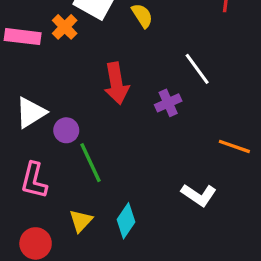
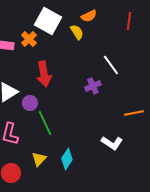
red arrow: (116, 83) -> (44, 74), moved
orange line: (234, 146) -> (134, 113), turned -30

